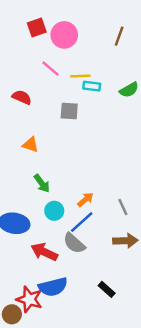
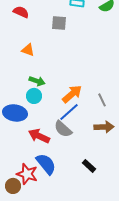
green arrow: (42, 183) -> (37, 81), turned -35
orange arrow: (85, 200) -> (72, 94), size x1.5
cyan circle: (54, 211) -> (34, 96), moved
blue semicircle: (53, 287) -> (46, 164), turned -115

